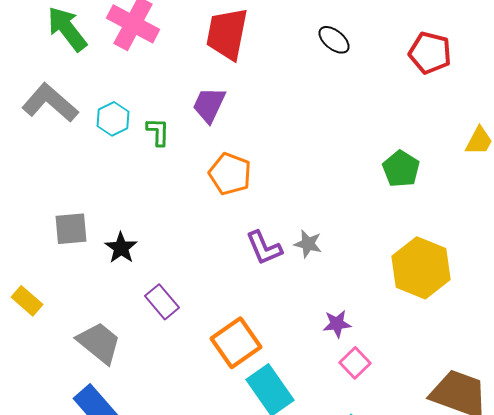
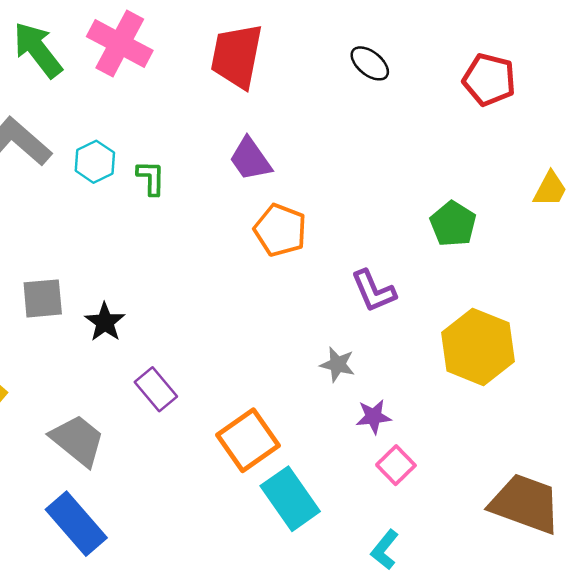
purple trapezoid: (209, 105) -> (250, 159), moved, turned -60
orange pentagon: (230, 174) -> (280, 230), moved
gray star: (308, 244) -> (337, 364), moved
purple L-shape: (264, 248) -> (374, 291), moved

